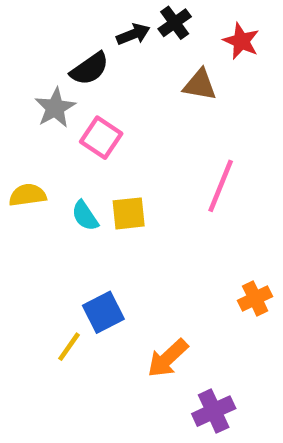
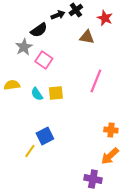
orange cross: (255, 298) -> (111, 130), turned 32
orange arrow: (168, 358) -> (110, 156), moved
purple cross: (214, 411) -> (93, 179), turned 36

